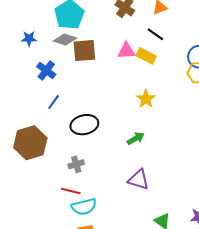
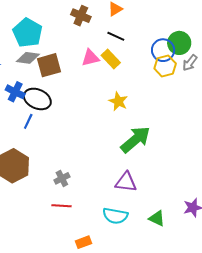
yellow rectangle: (146, 56) -> (111, 59), turned 30
black ellipse: (84, 125) -> (37, 99), moved, turned 48
green arrow: (136, 138) -> (135, 140), moved, size x1.8
cyan semicircle: (84, 207) -> (115, 216), moved, turned 35

